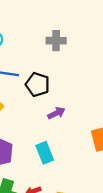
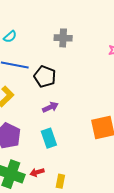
purple arrow: (56, 113) -> (50, 107), moved

